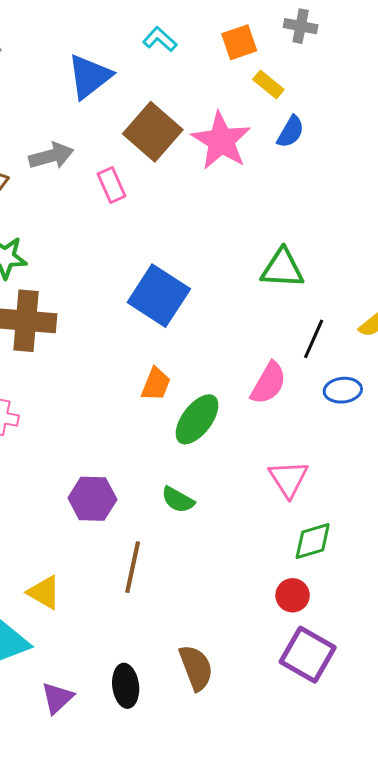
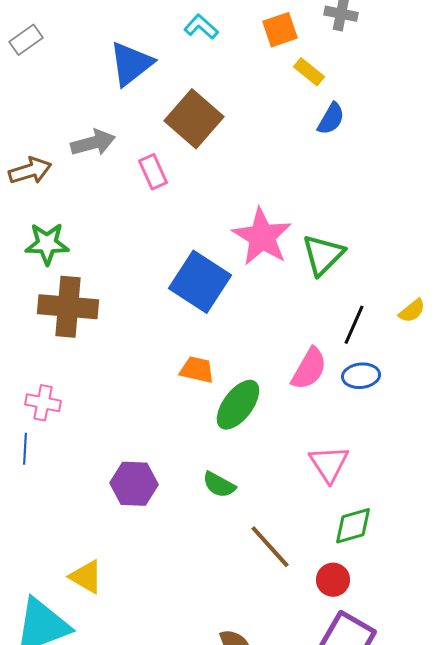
pink star: (221, 141) -> (262, 237), moved
green triangle: (282, 268) -> (323, 255), turned -48
orange trapezoid: (156, 384) -> (197, 370), turned -99
blue ellipse: (343, 390) -> (361, 376), moved
brown line: (133, 567) -> (270, 547), moved, turned -54

